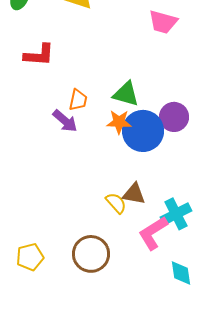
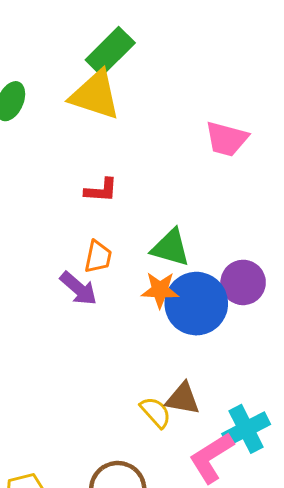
red L-shape: (39, 55) -> (101, 190), moved, size x0.7

